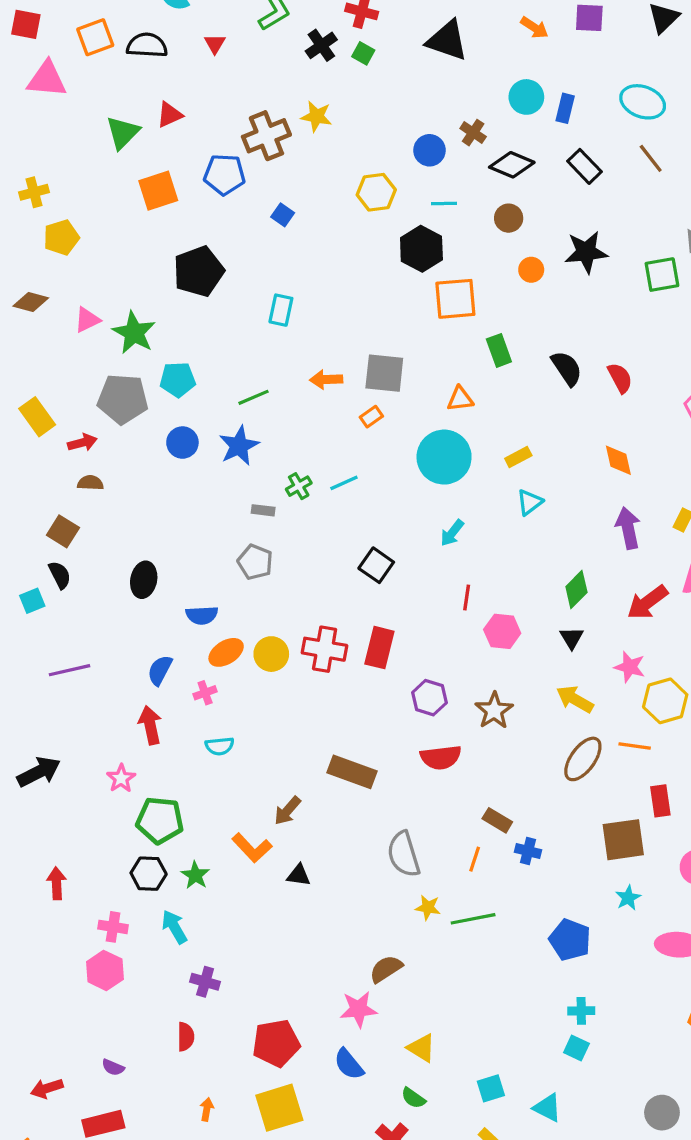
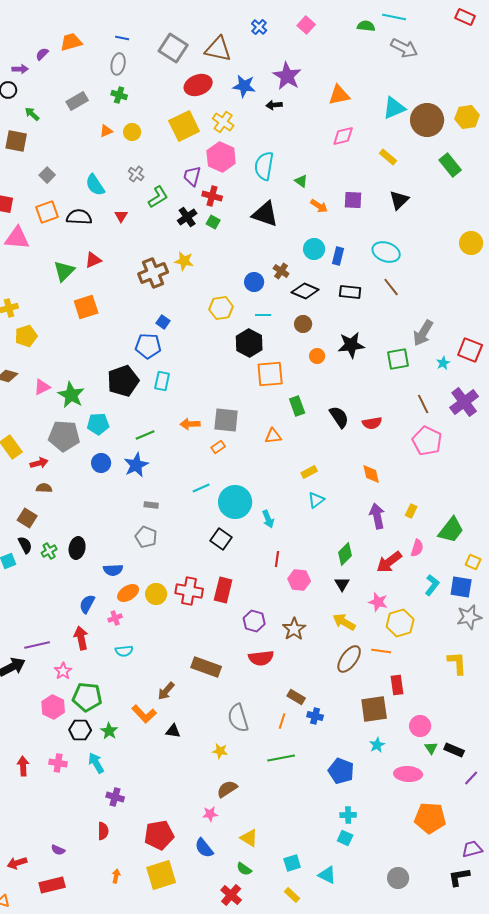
black rectangle: (584, 166) -> (350, 292), turned -40
blue pentagon: (224, 174) -> (148, 346), moved
black pentagon: (199, 271) -> (123, 381), moved
red semicircle: (620, 378) -> (372, 423), turned 108
cyan circle: (444, 457) -> (235, 502), moved
green cross: (299, 486) -> (49, 551), moved
cyan arrow: (452, 533) -> (268, 519), turned -60
purple line: (69, 670) -> (37, 645), moved
red arrow: (57, 883) -> (23, 766), moved
yellow star: (428, 908) -> (220, 751), moved
pink hexagon: (105, 970) -> (53, 707), moved
pink star: (358, 1009) -> (210, 814), size x0.7

